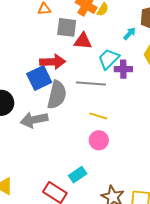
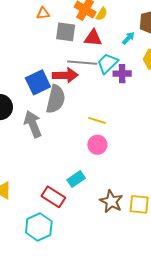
red triangle: (83, 41) -> (93, 38), moved
red arrow: (53, 62) -> (65, 75), moved
gray line: (91, 84) -> (82, 63), moved
gray arrow: (34, 120) -> (33, 124), turned 80

